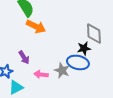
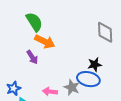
gray diamond: (94, 33) -> (105, 32), moved
purple arrow: (24, 57) -> (32, 57), moved

